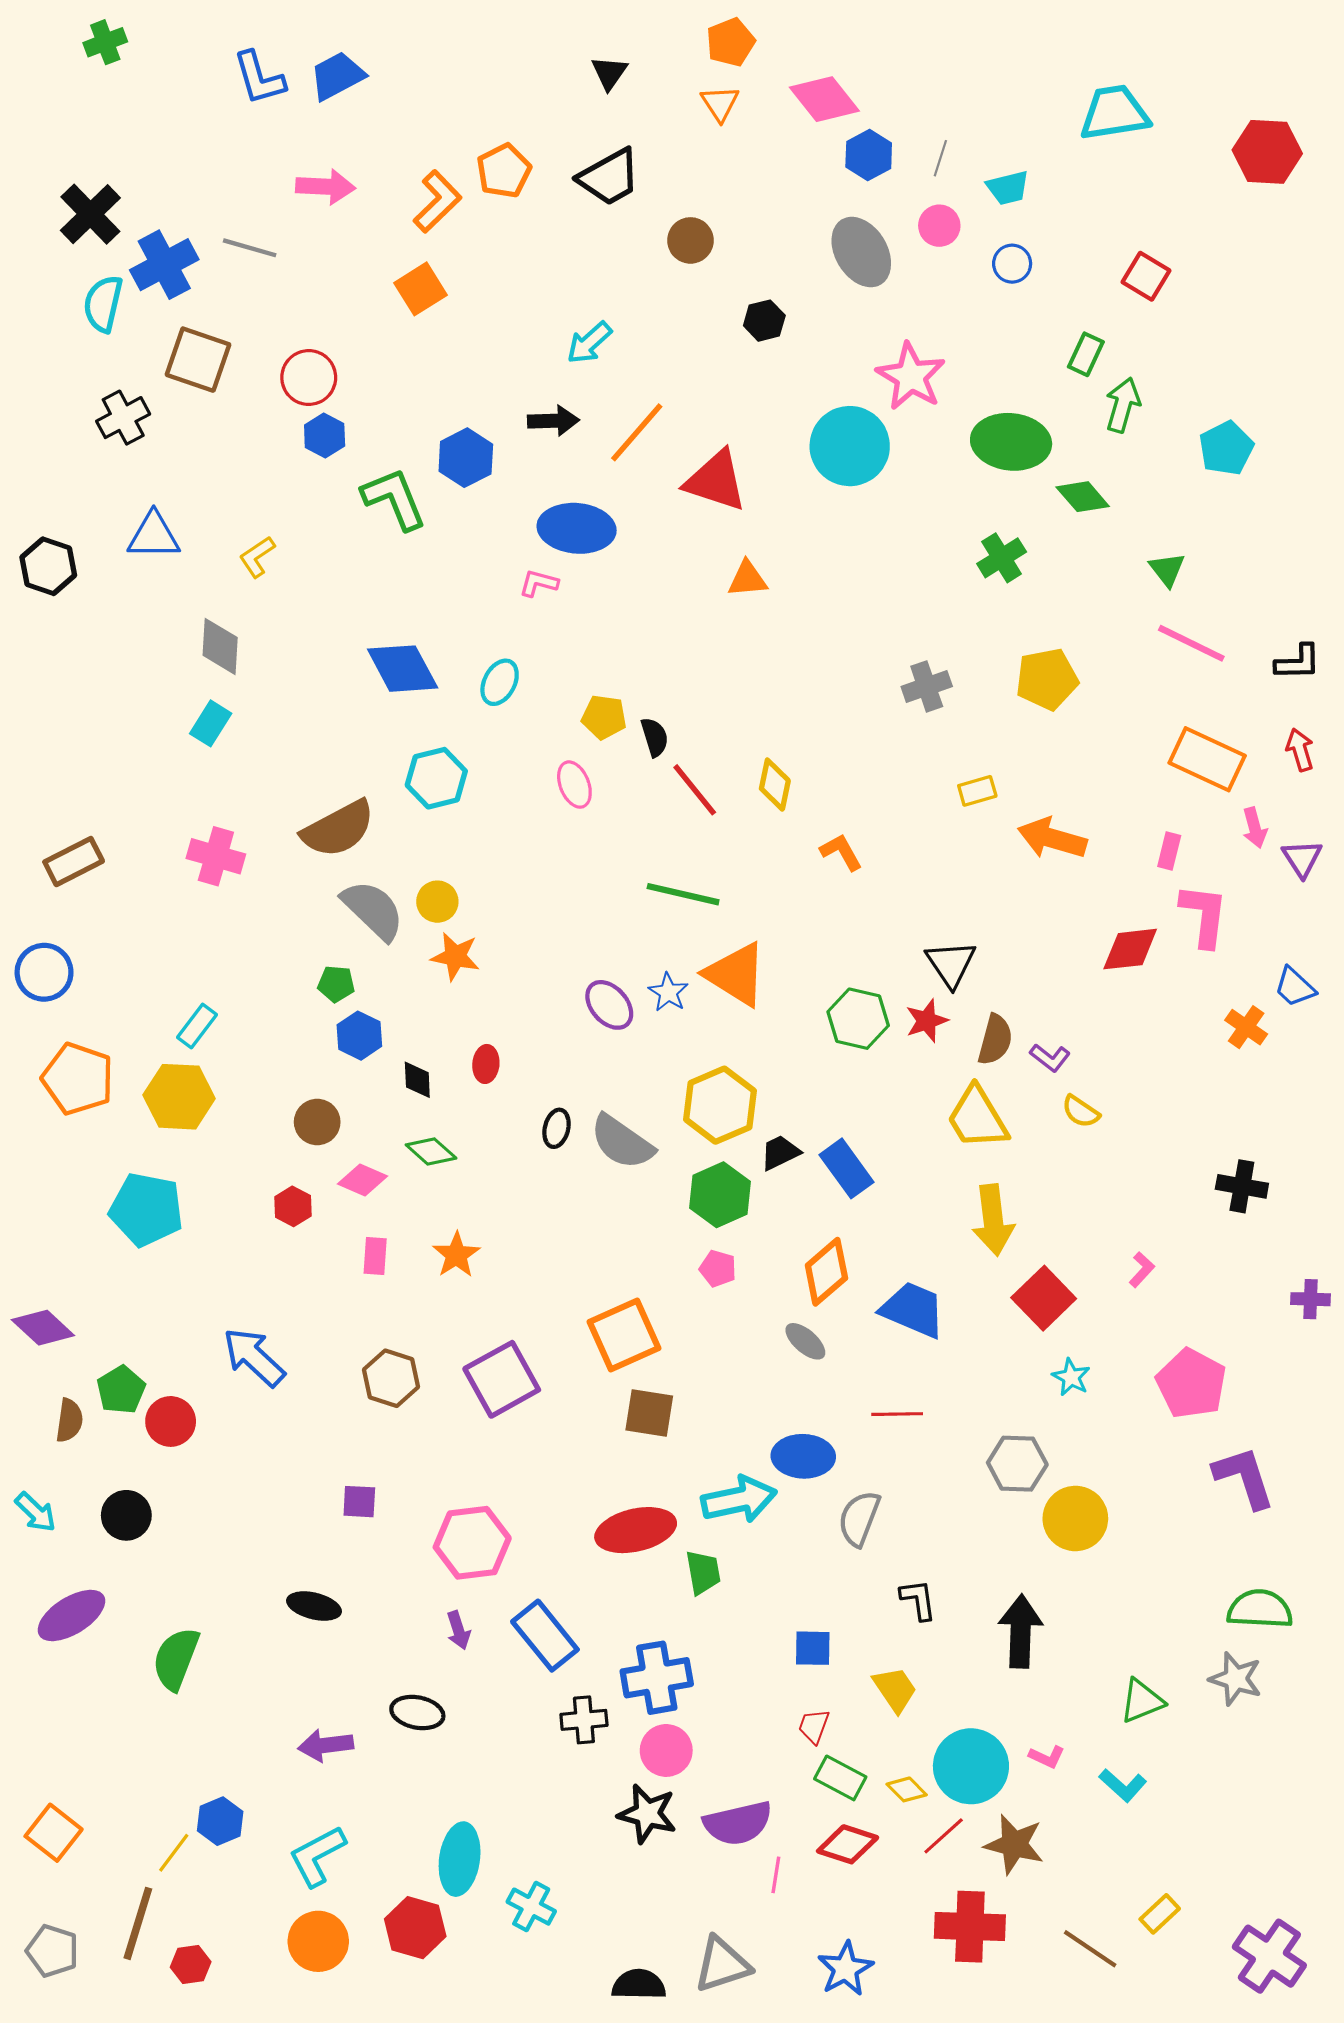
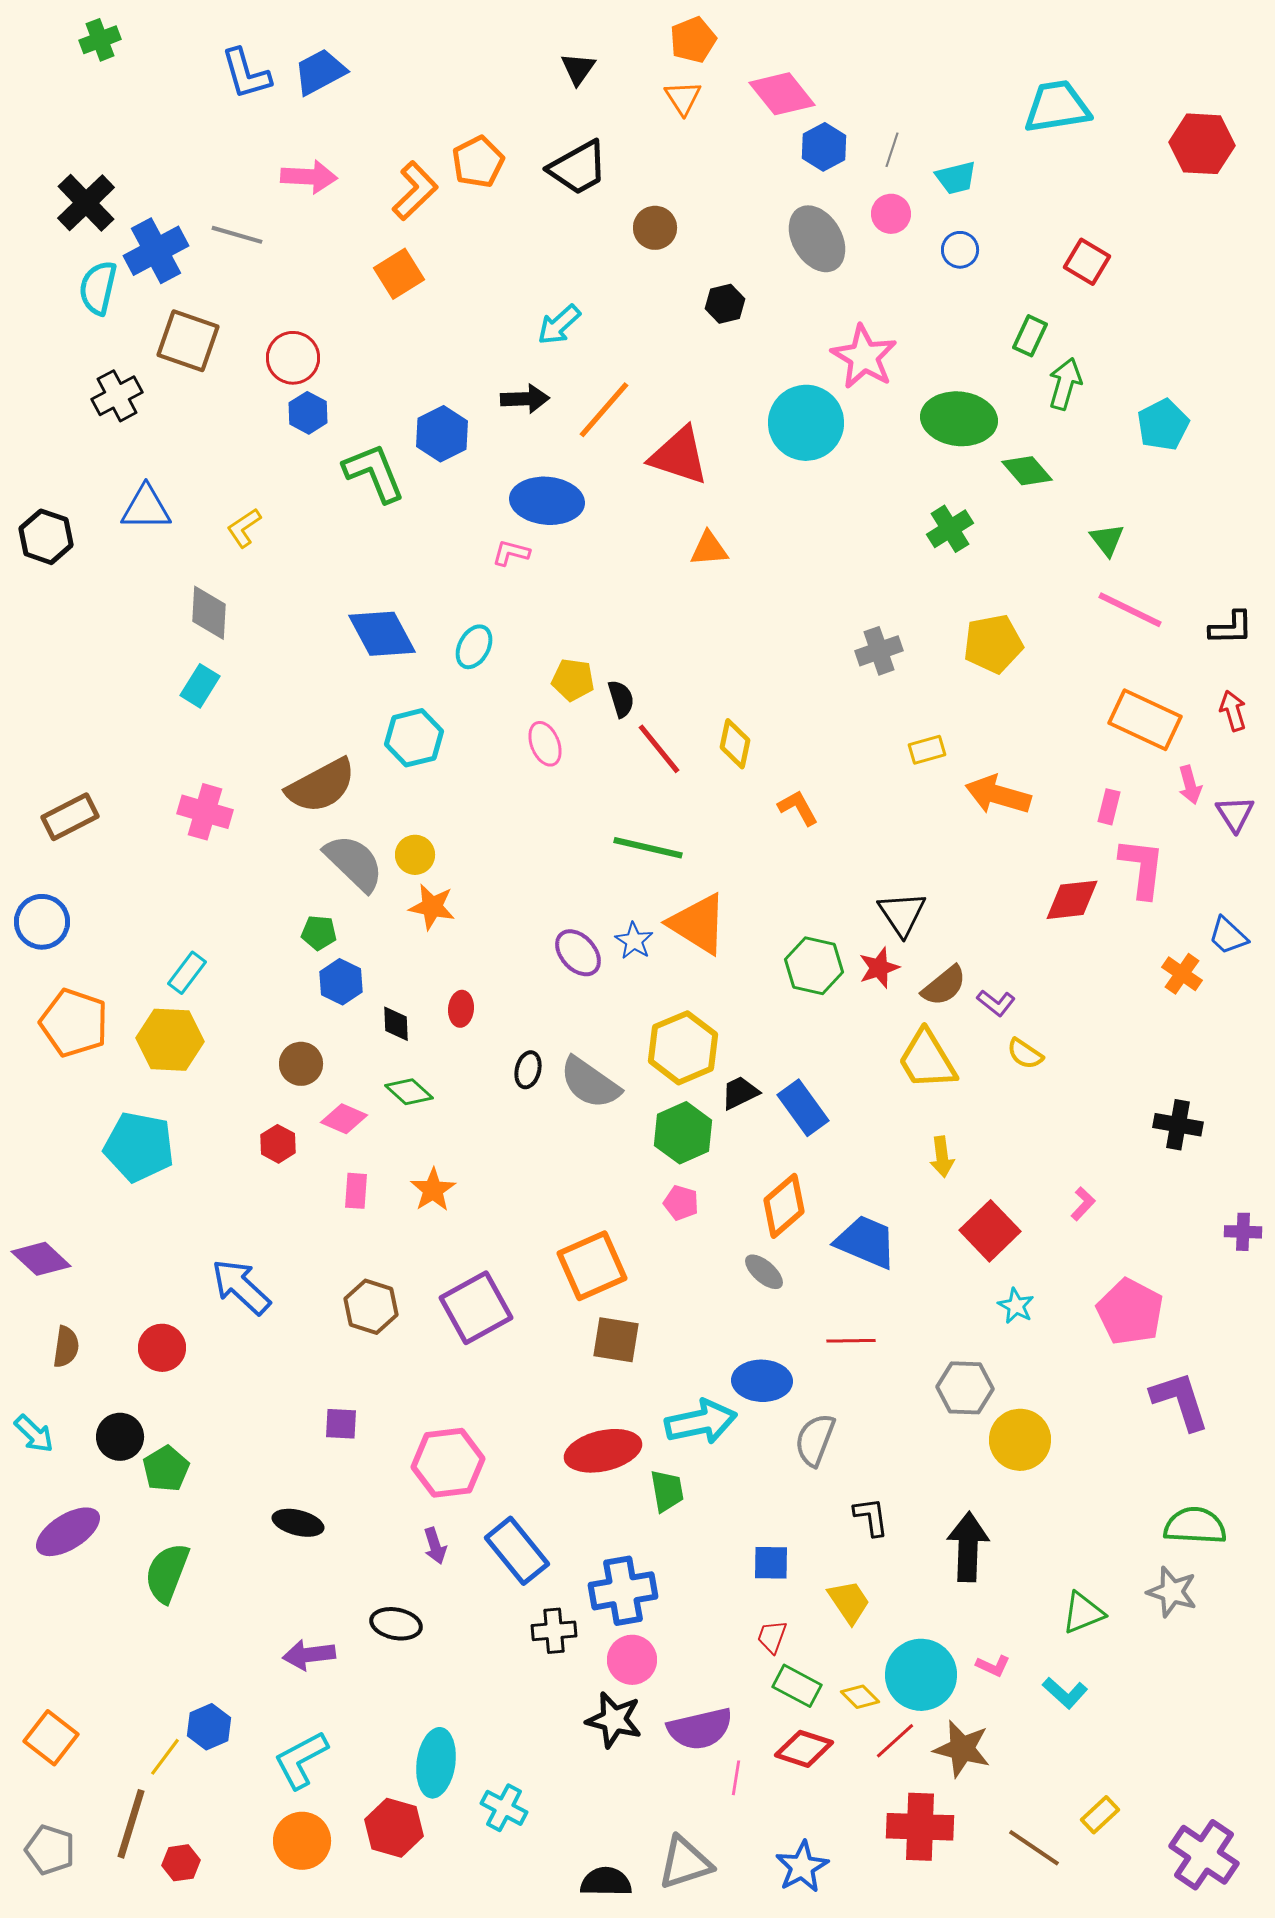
brown semicircle: (995, 1040) -> (944, 986), turned 36
yellow arrow: (993, 1220) -> (942, 1157), size x0.6
green pentagon: (121, 1390) -> (166, 1469), moved

